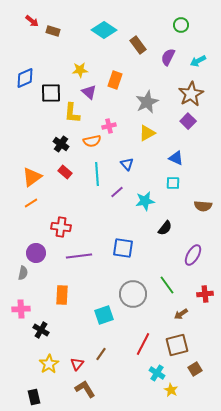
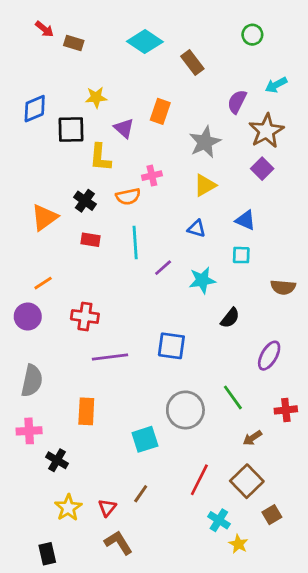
purple semicircle: (168, 57) -> (237, 102), moved
yellow star: (80, 70) -> (96, 97), moved
blue triangle: (127, 164) -> (197, 229), moved, turned -32
red rectangle: (65, 172) -> (91, 240), turned -32
orange triangle: (32, 177) -> (44, 217), moved
purple circle: (36, 253) -> (28, 317), moved
gray semicircle: (23, 273) -> (32, 381), size x1.6
brown square: (177, 345) -> (247, 481), turned -30

